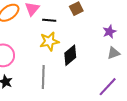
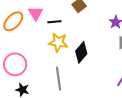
yellow star: (49, 41) -> (58, 42), turned 30

